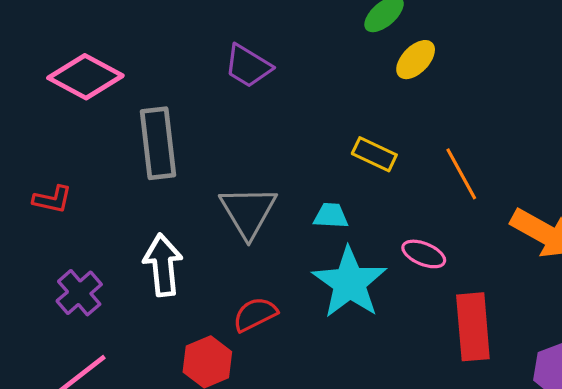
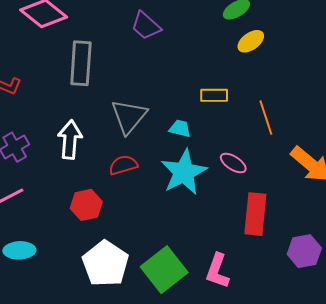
yellow rectangle: (374, 154) -> (214, 95), turned -36
red semicircle: (255, 314) -> (123, 165), moved

